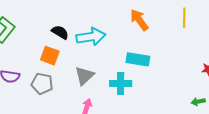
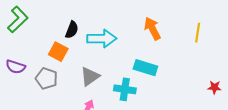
black semicircle: (60, 32) -> (72, 30), turned 72

